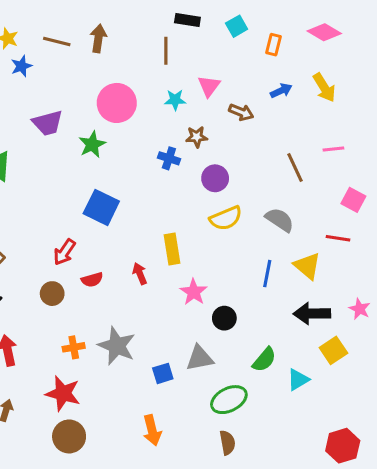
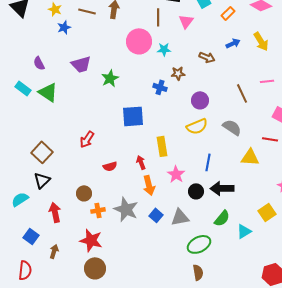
orange rectangle: (273, 45) -> (228, 13), turned 32
pink triangle: (209, 86) -> (186, 21), moved
pink circle: (117, 103) -> (139, 41), moved
purple circle: (215, 178) -> (200, 100), moved
blue square: (101, 207) -> (133, 116), moved, turned -30
red arrow: (64, 252) -> (87, 139), moved
yellow triangle: (307, 266) -> (250, 157), turned -36
blue line: (267, 274) -> (208, 162), moved
brown circle: (52, 294) -> (84, 193), moved
black arrow: (312, 314) -> (222, 188), moved
blue square: (163, 373) -> (156, 215), moved, turned -32
orange arrow: (152, 430) -> (149, 185), moved

